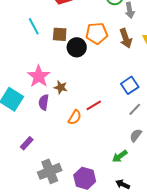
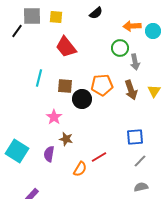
cyan line: (34, 26) -> (39, 78), turned 42
pink star: (39, 76) -> (54, 117), moved, size x0.7
blue square: (130, 85) -> (135, 137), turned 30
gray semicircle: (136, 135) -> (141, 187), turned 40

